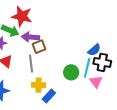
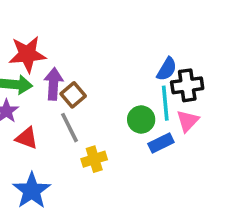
purple arrow: (30, 37) -> (53, 84), turned 108
pink triangle: (96, 82) -> (188, 121), turned 40
blue rectangle: (49, 96) -> (161, 143), moved, turned 40

